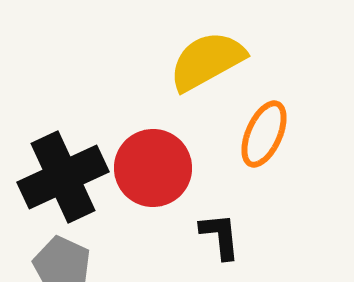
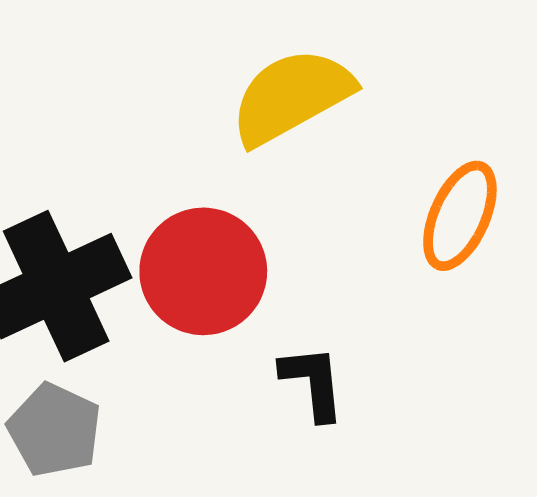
orange ellipse: (264, 134) -> (460, 216), moved

